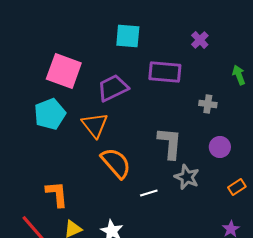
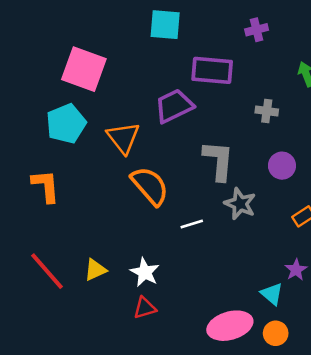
purple cross: (200, 40) -> (257, 30), turned 30
purple trapezoid: (113, 88) -> (174, 106), moved
orange L-shape: (57, 194) -> (46, 186), moved

